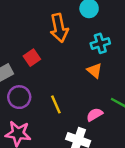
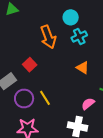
cyan cross: (100, 43) -> (79, 37), moved
yellow line: (56, 104) -> (45, 98), moved

